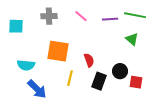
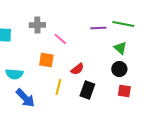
pink line: (81, 16) -> (60, 39), moved
orange square: (58, 51) -> (46, 60), size x0.7
red semicircle: (89, 60) -> (77, 69), turned 72
black circle: (120, 71) -> (119, 69), moved

